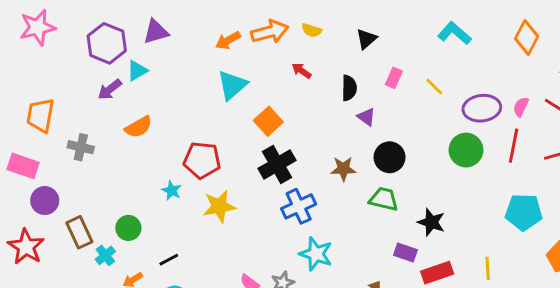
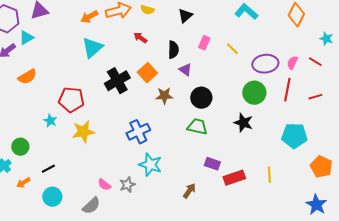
orange square: (268, 121) -> (147, 73), moved
black cross: (277, 164) -> (117, 81), moved
brown star: (343, 169) -> (164, 96), moved
black star: (431, 222) -> (243, 123), moved

